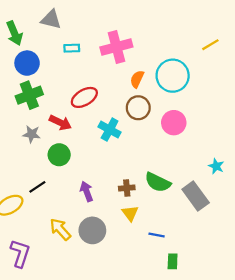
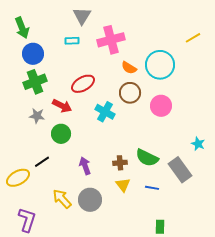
gray triangle: (51, 19) -> (82, 16), moved, turned 48
orange semicircle: (137, 79) -> (129, 68), turned -84
blue line: (157, 235) -> (152, 188), moved

